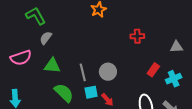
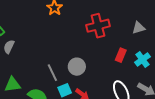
red cross: (137, 36) -> (98, 26), size x1.6
green triangle: (52, 66) -> (13, 85), moved

